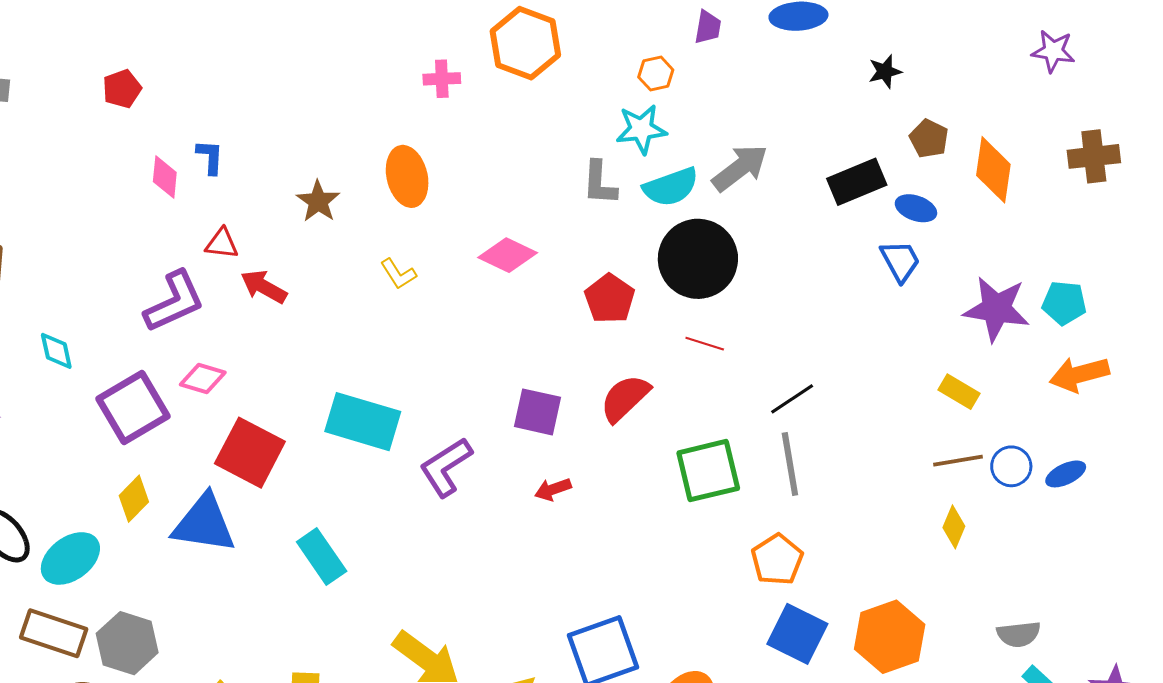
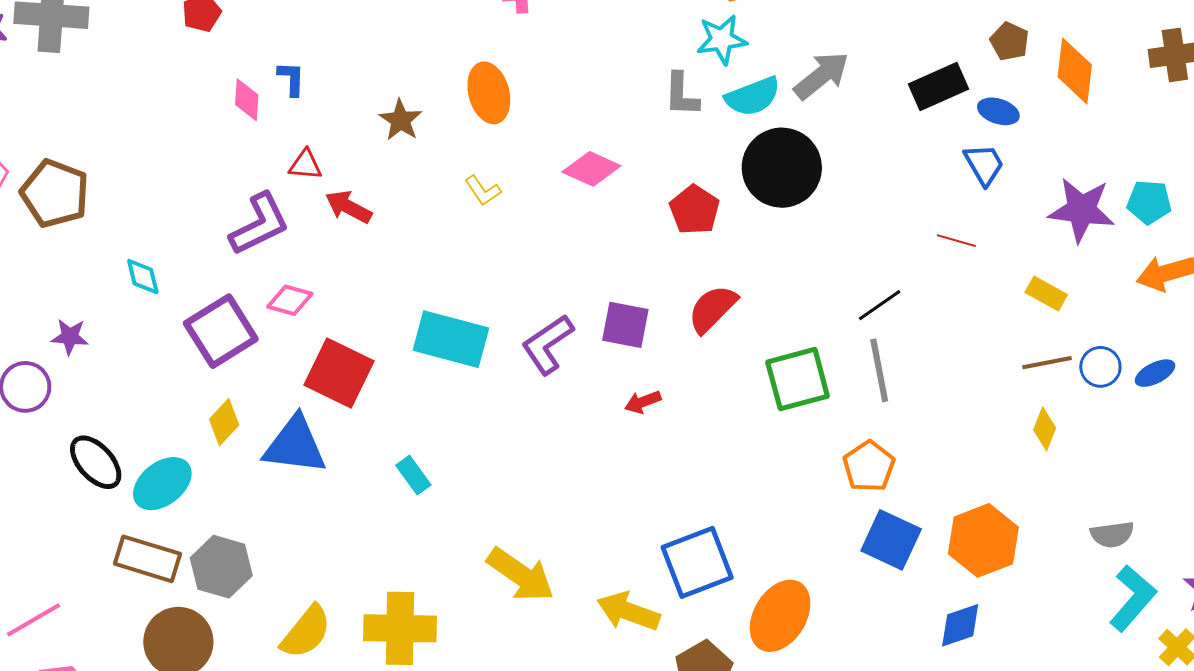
red line: (705, 344) -> (956, 241), moved
purple L-shape: (446, 467) -> (548, 344), moved
cyan rectangle: (322, 557) -> (413, 475), size x0.7

